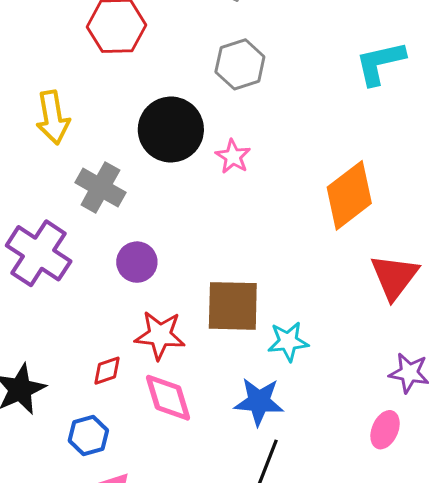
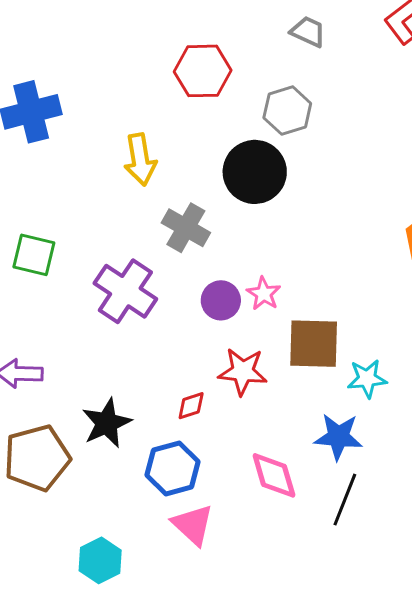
gray hexagon: (240, 64) -> (287, 111), moved
pink star: (233, 156) -> (264, 294), moved
pink diamond: (168, 398) -> (274, 475), moved
blue hexagon: (88, 435) -> (173, 468), size x1.4

